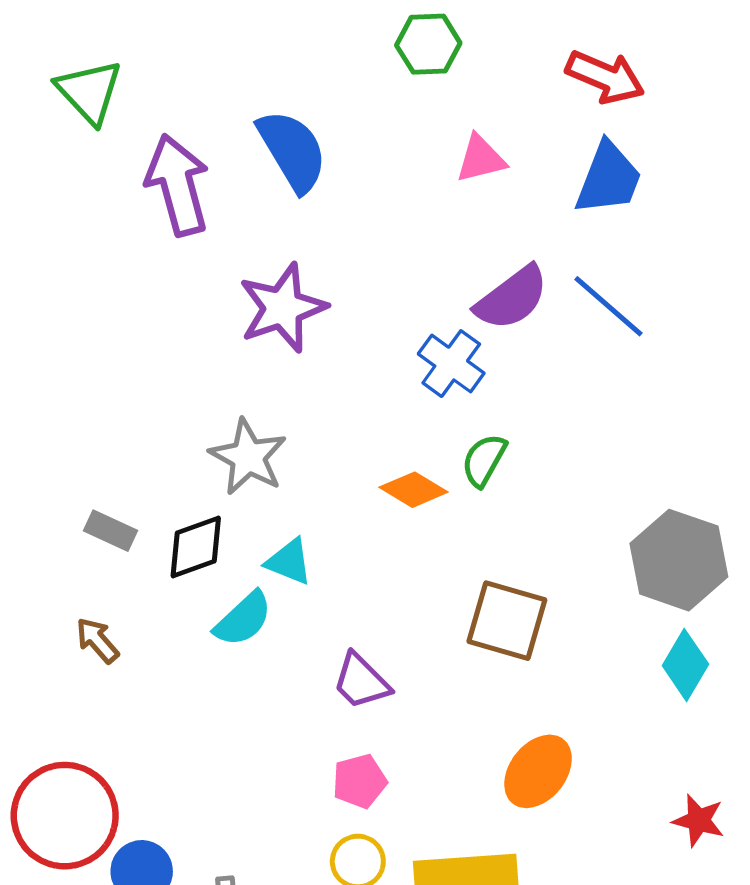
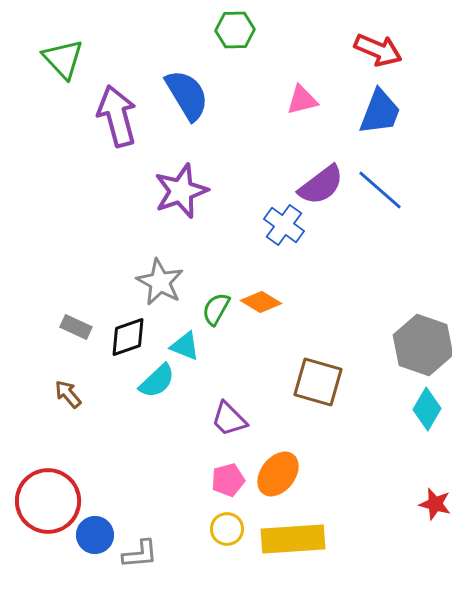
green hexagon: (428, 44) -> (235, 30), moved
green semicircle: (484, 460) -> (216, 309), moved
orange ellipse: (538, 771) -> (278, 474), moved

